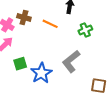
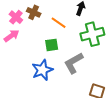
green cross: (85, 30) -> (92, 34), size x1.6
green square: (20, 64) -> (52, 45), moved

